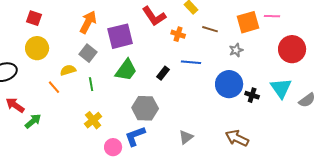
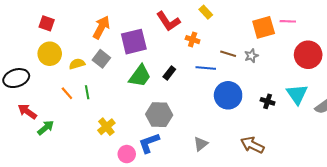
brown line: (210, 29) -> (228, 54), moved
yellow semicircle: (68, 70) -> (77, 64), moved
black rectangle: (163, 73) -> (169, 73), moved
green line: (91, 84) -> (87, 92), moved
blue circle: (229, 84) -> (228, 95), moved

